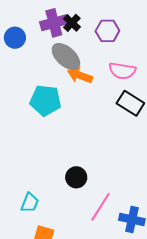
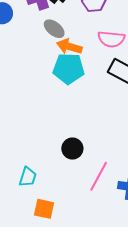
gray ellipse: (66, 57) -> (54, 29), size x0.7
cyan pentagon: (45, 100) -> (69, 69), moved

